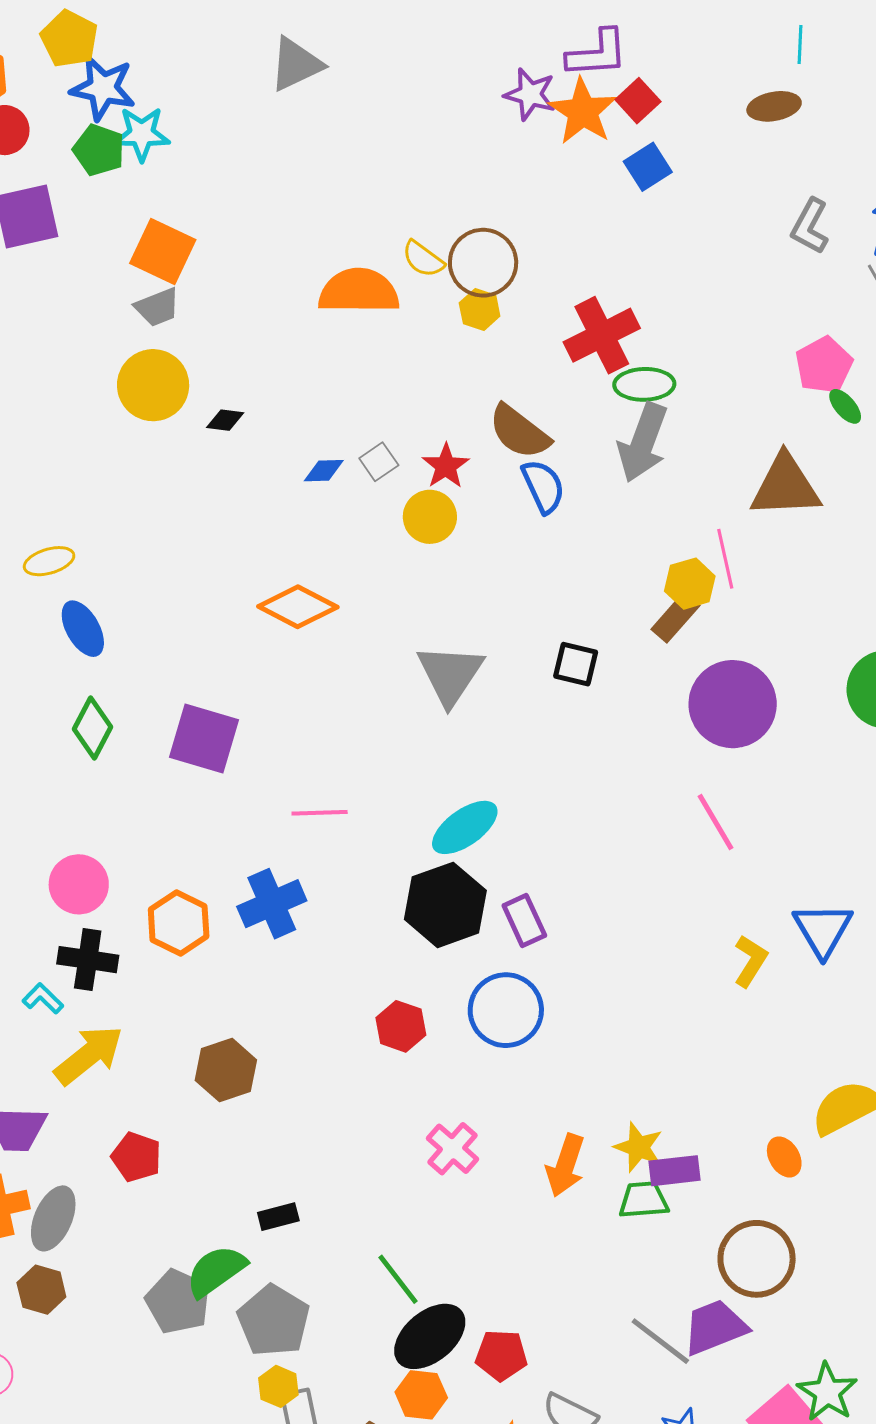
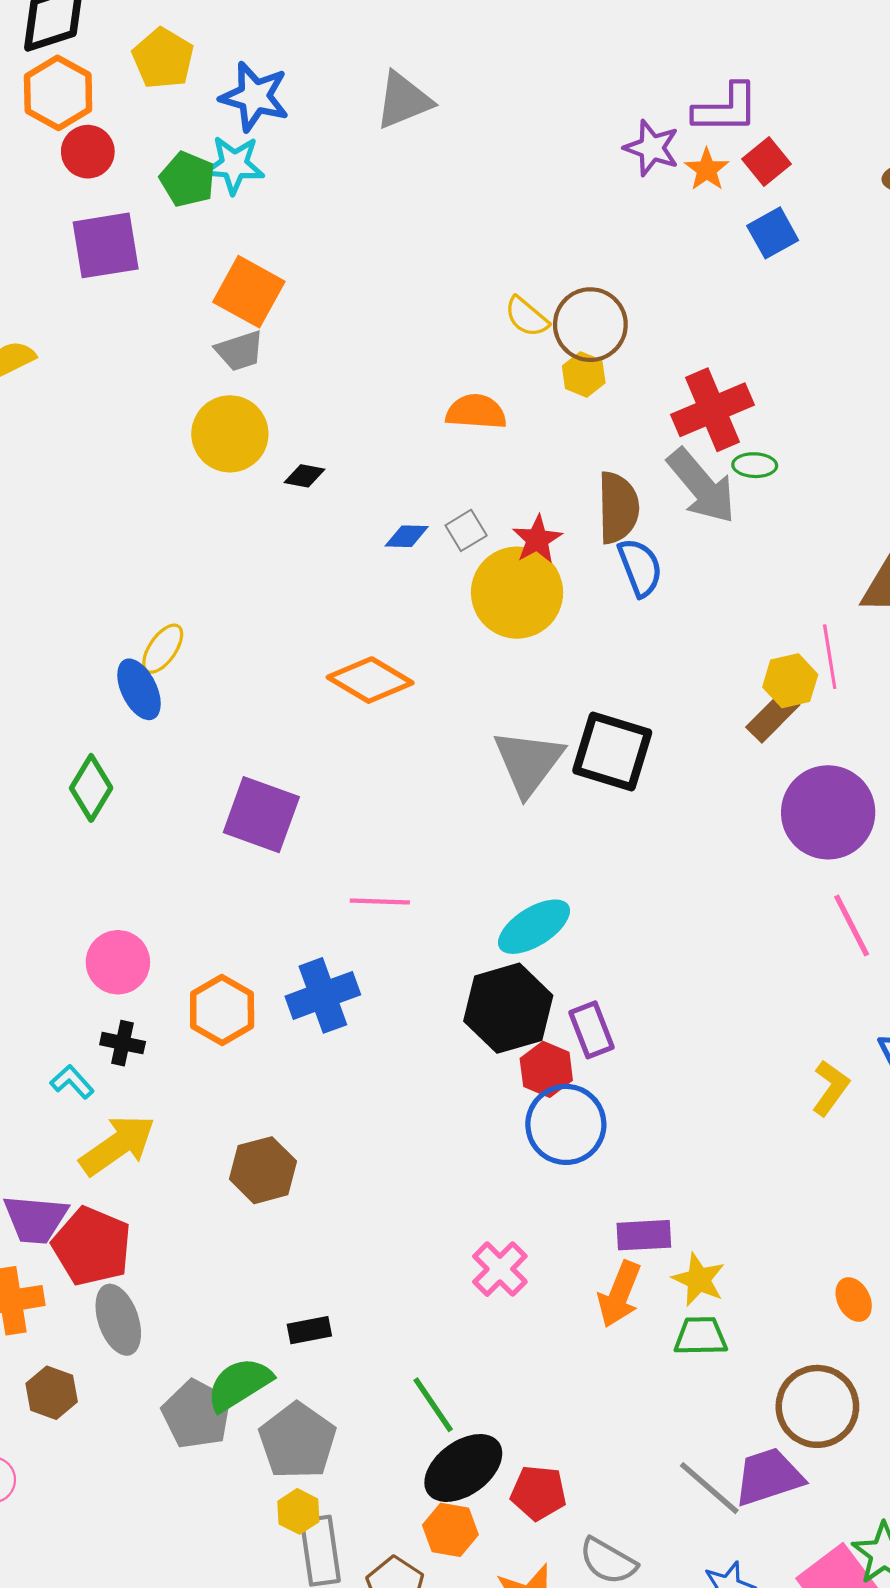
blue star: (103, 88) -> (255, 97), moved
orange star: (583, 111) -> (707, 170), size x0.6
orange semicircle: (359, 291) -> (476, 412), moved, size x0.7
green ellipse: (644, 384) -> (755, 465), size x0.7
brown semicircle: (519, 432) -> (618, 508), turned -132
gray arrow: (643, 443) -> (702, 486), moved, turned -64
yellow circle: (430, 517) -> (517, 593), size x1.6
yellow ellipse: (49, 561) -> (163, 649), moved, turned -42
black square: (576, 664) -> (612, 752), moved, size x1.6
green diamond: (93, 728) -> (91, 788), moved
pink line: (715, 822) -> (852, 925), moved
black cross: (88, 960) -> (123, 1043), size x0.7
red hexagon: (401, 1026) -> (546, 1069), moved
red pentagon: (136, 1157) -> (92, 1246), moved, size x1.5
purple rectangle: (674, 1171) -> (644, 1235), moved
gray ellipse: (53, 1218) -> (118, 1320), moved, turned -46

